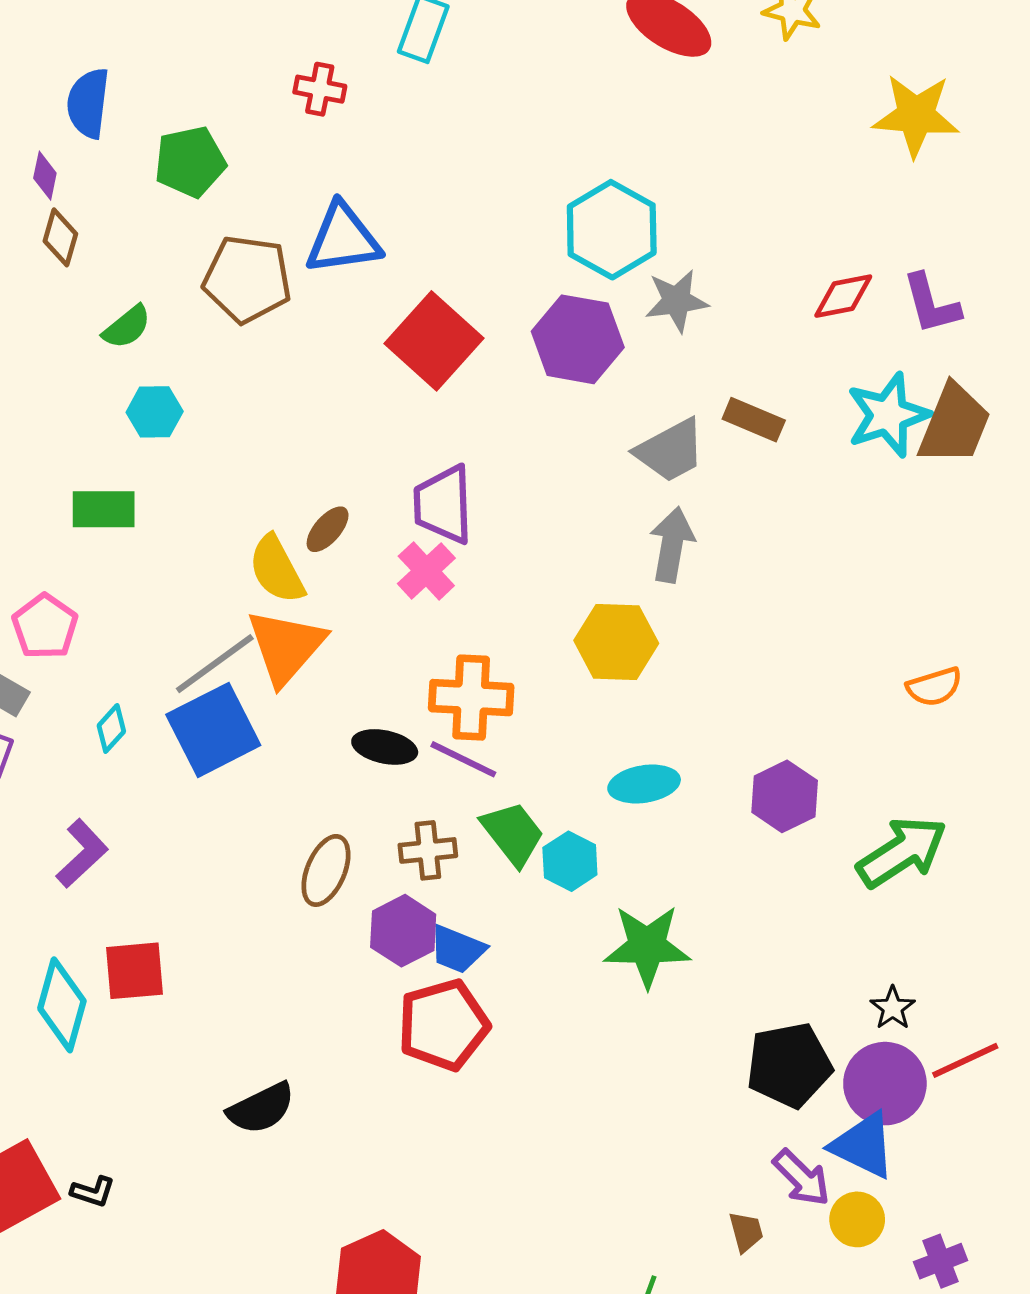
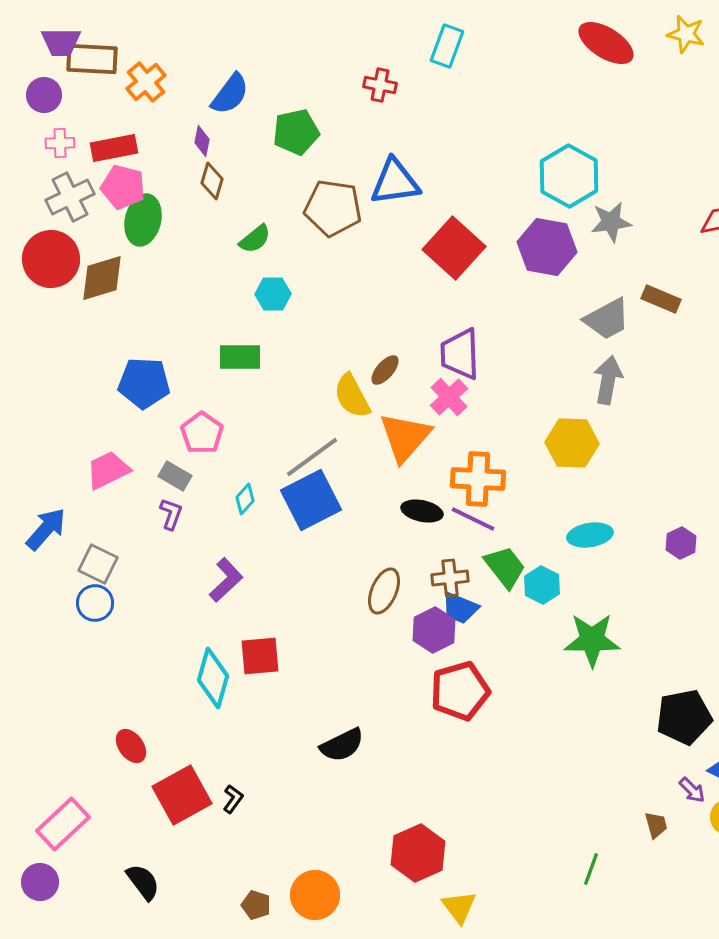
blue semicircle: (88, 103) -> (230, 94), turned -150
orange triangle: (286, 647) -> (405, 437), moved
purple hexagon: (785, 796) -> (681, 543), size x0.7
blue trapezoid: (457, 949) -> (460, 608), moved
purple arrow: (802, 1178) -> (692, 790), size x0.7
black L-shape: (93, 1192) -> (233, 799), turned -72

